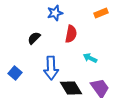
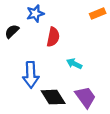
orange rectangle: (101, 13) -> (98, 14), moved
black semicircle: (34, 38) -> (12, 31), moved

